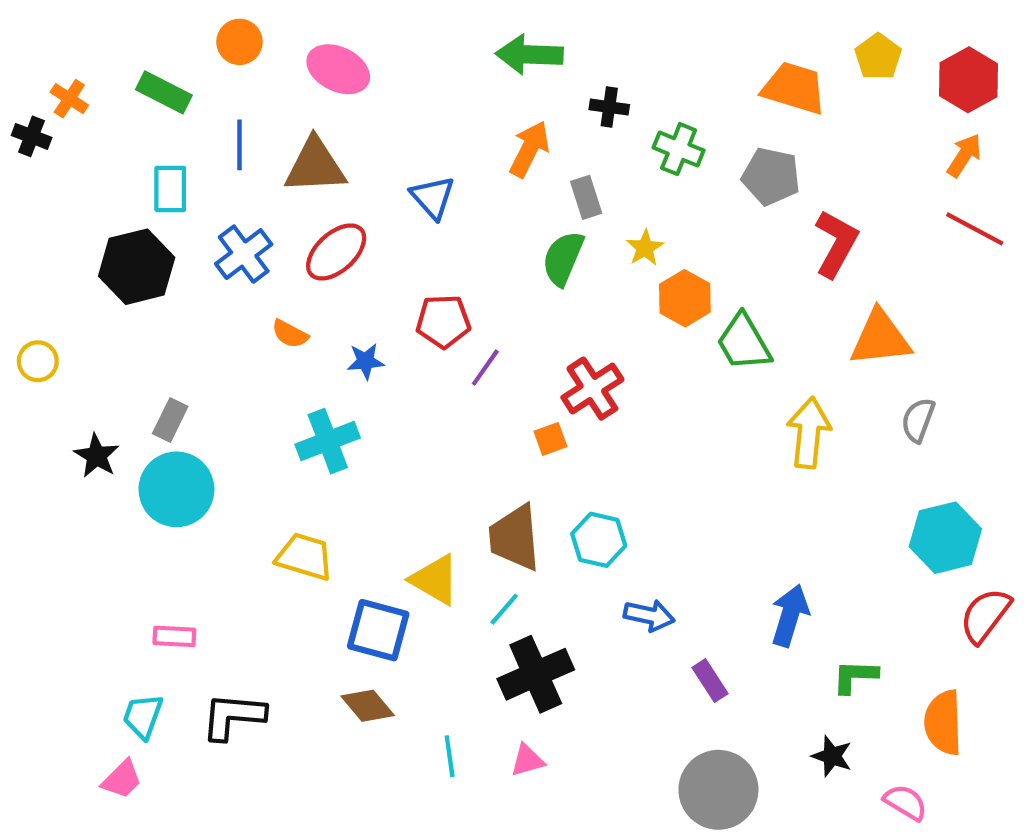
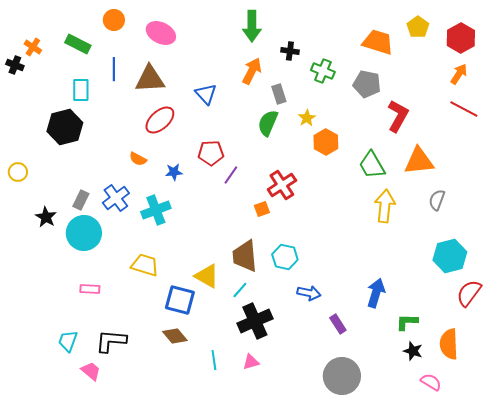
green arrow: (529, 55) -> (252, 26), turned -92
blue cross: (244, 254) -> (116, 198), moved
green trapezoid: (744, 342) -> (372, 165), moved
pink rectangle: (174, 636) -> (90, 289), moved
black star: (832, 756) -> (413, 351), moved
pink trapezoid: (122, 779) -> (91, 371), moved, turned -95

